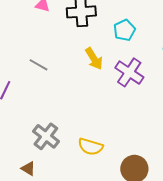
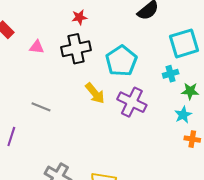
cyan pentagon: (124, 30) -> (121, 61), size x1.4

